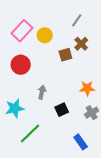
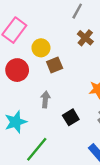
yellow circle: (45, 35) -> (41, 48), moved
brown square: (65, 55) -> (55, 65), moved

